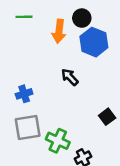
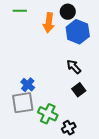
black arrow: (70, 77) -> (74, 67), moved
blue cross: (24, 94) -> (28, 85), moved, turned -32
black square: (107, 117) -> (79, 90), moved

